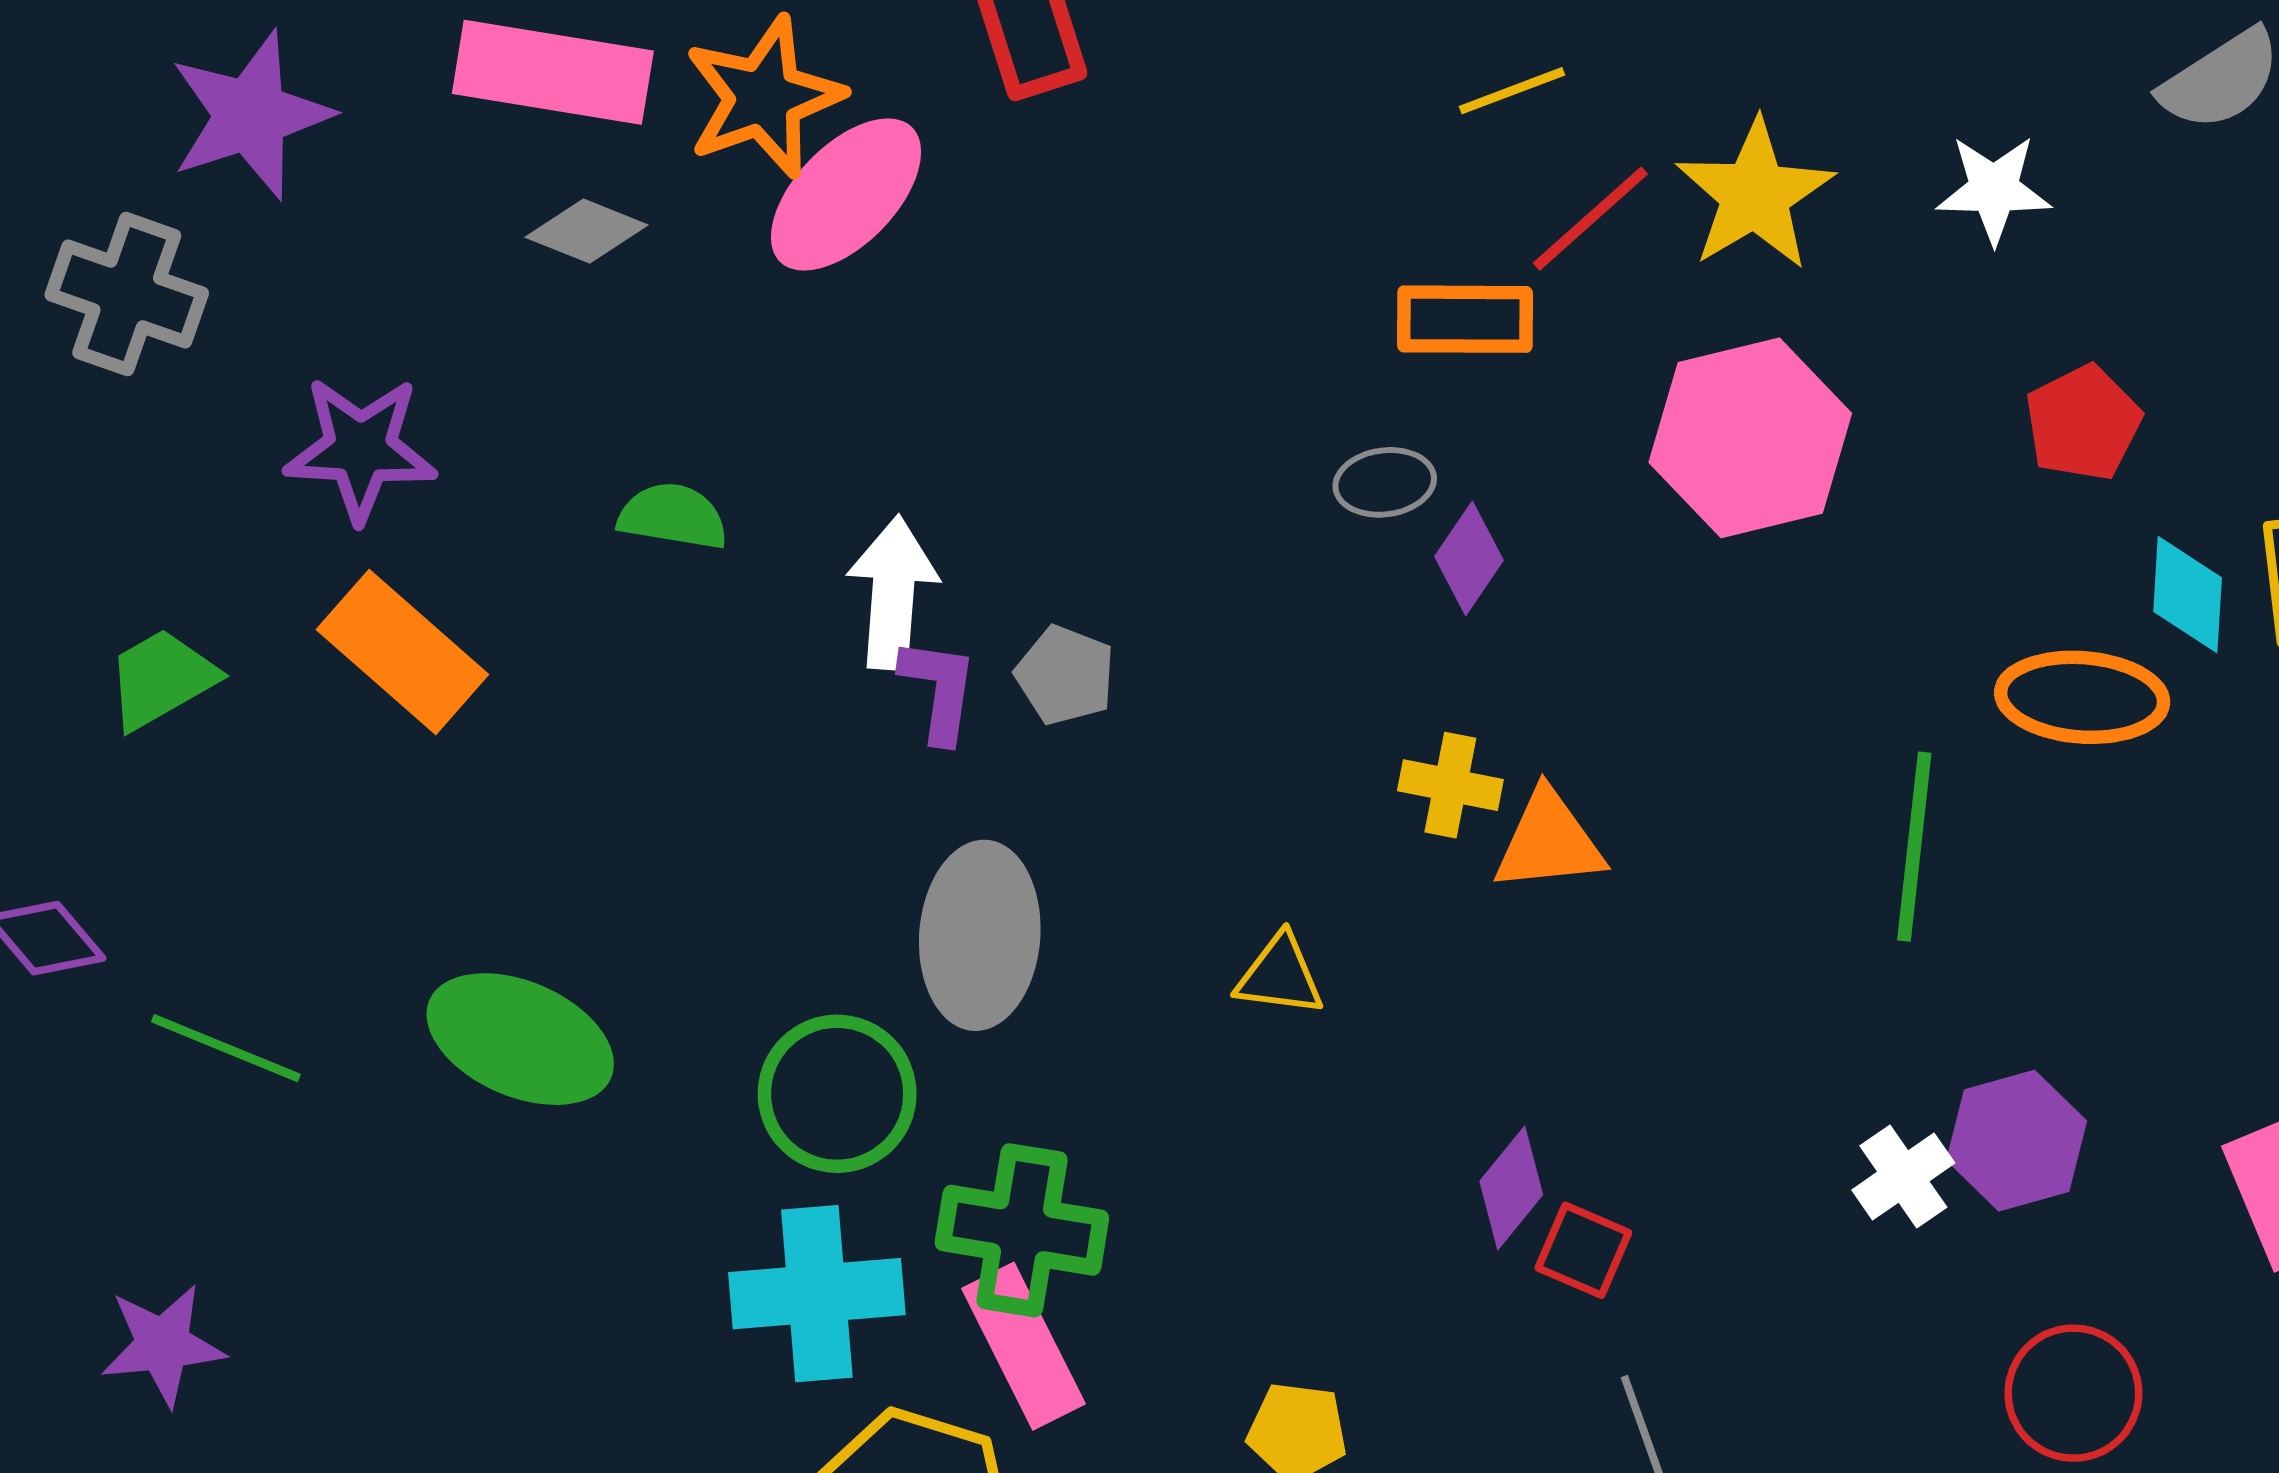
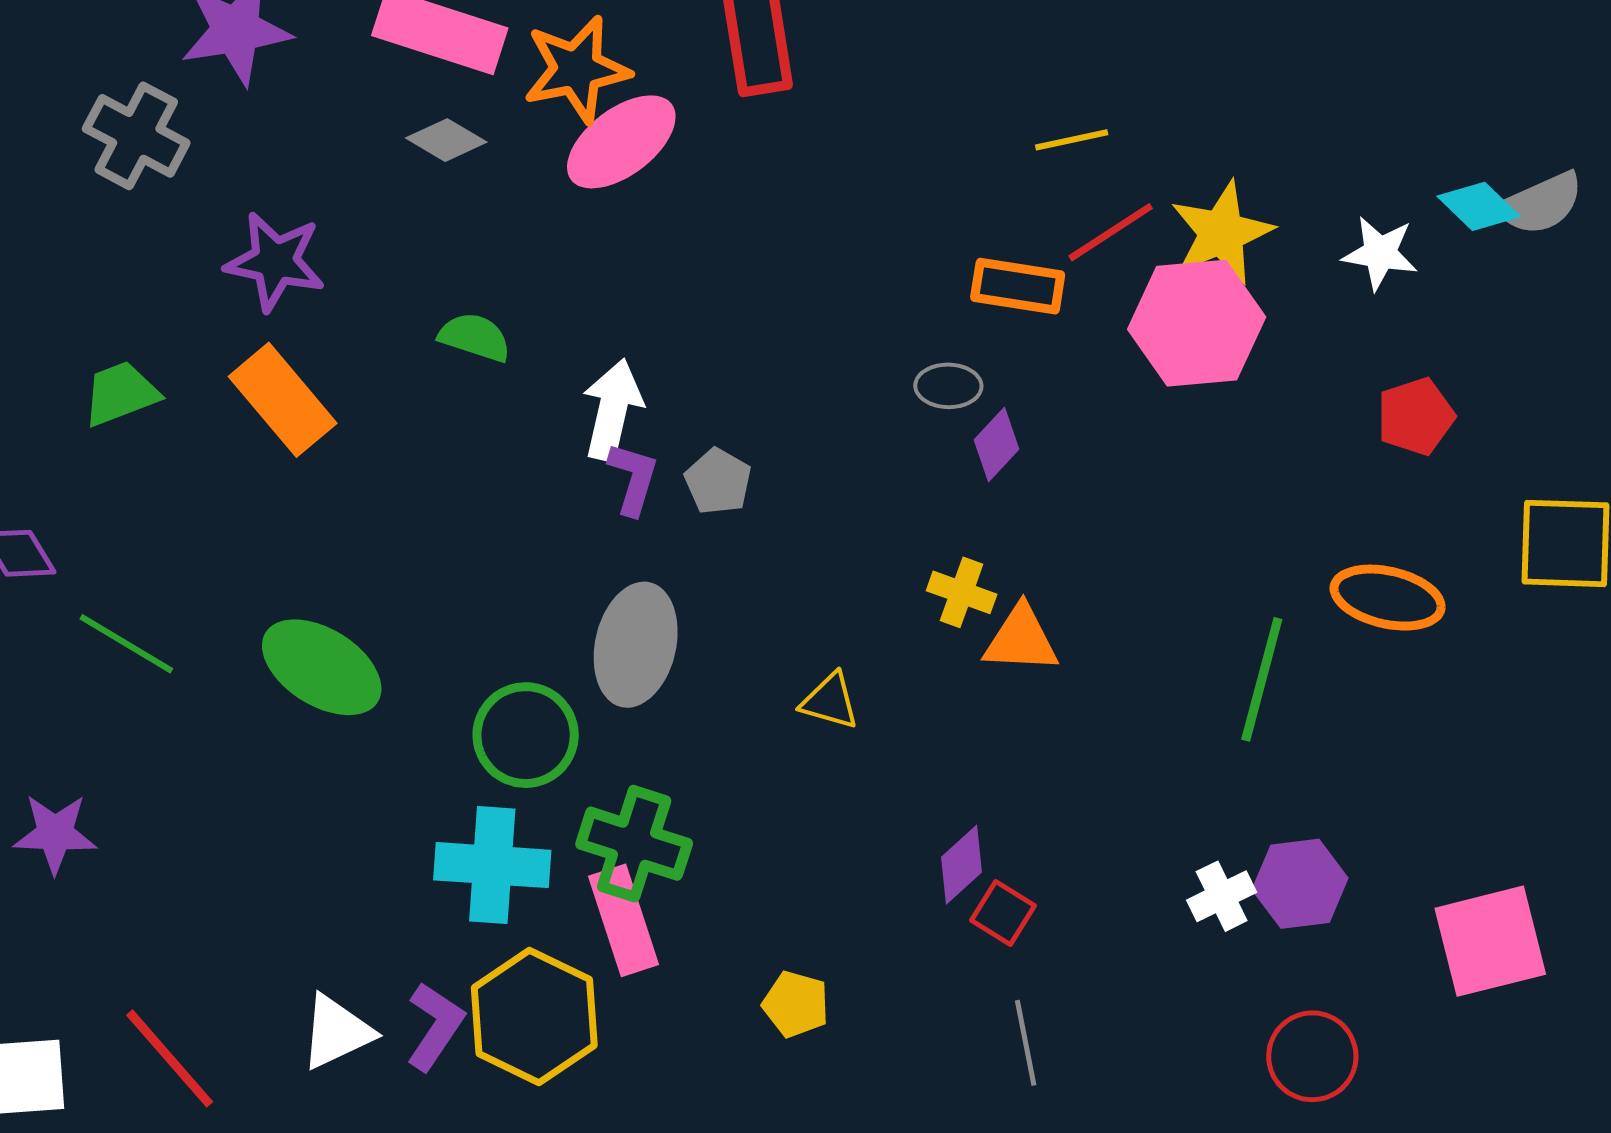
pink hexagon: (1750, 438) -> (1197, 323), moved
cyan diamond: (2188, 595) -> (1479, 206), moved, turned -58

